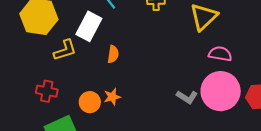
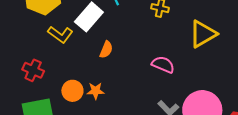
yellow L-shape: (65, 50) -> (60, 35), turned 40
pink semicircle: (220, 54) -> (163, 65), moved

